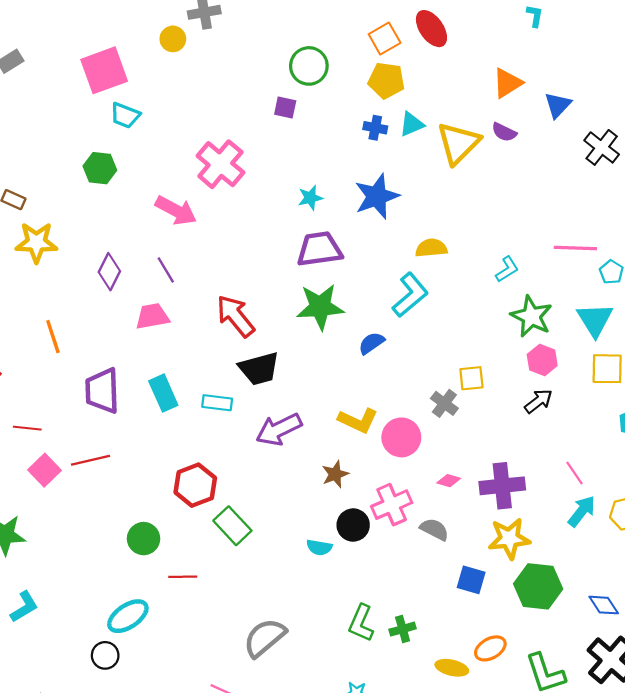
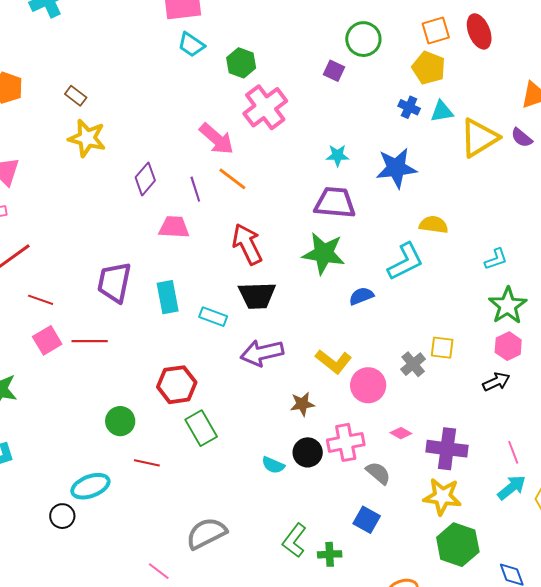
green hexagon: (100, 168) -> (241, 63), moved
orange line: (53, 337) -> (232, 179), moved, turned -48
blue square: (471, 580) -> (367, 520), moved

